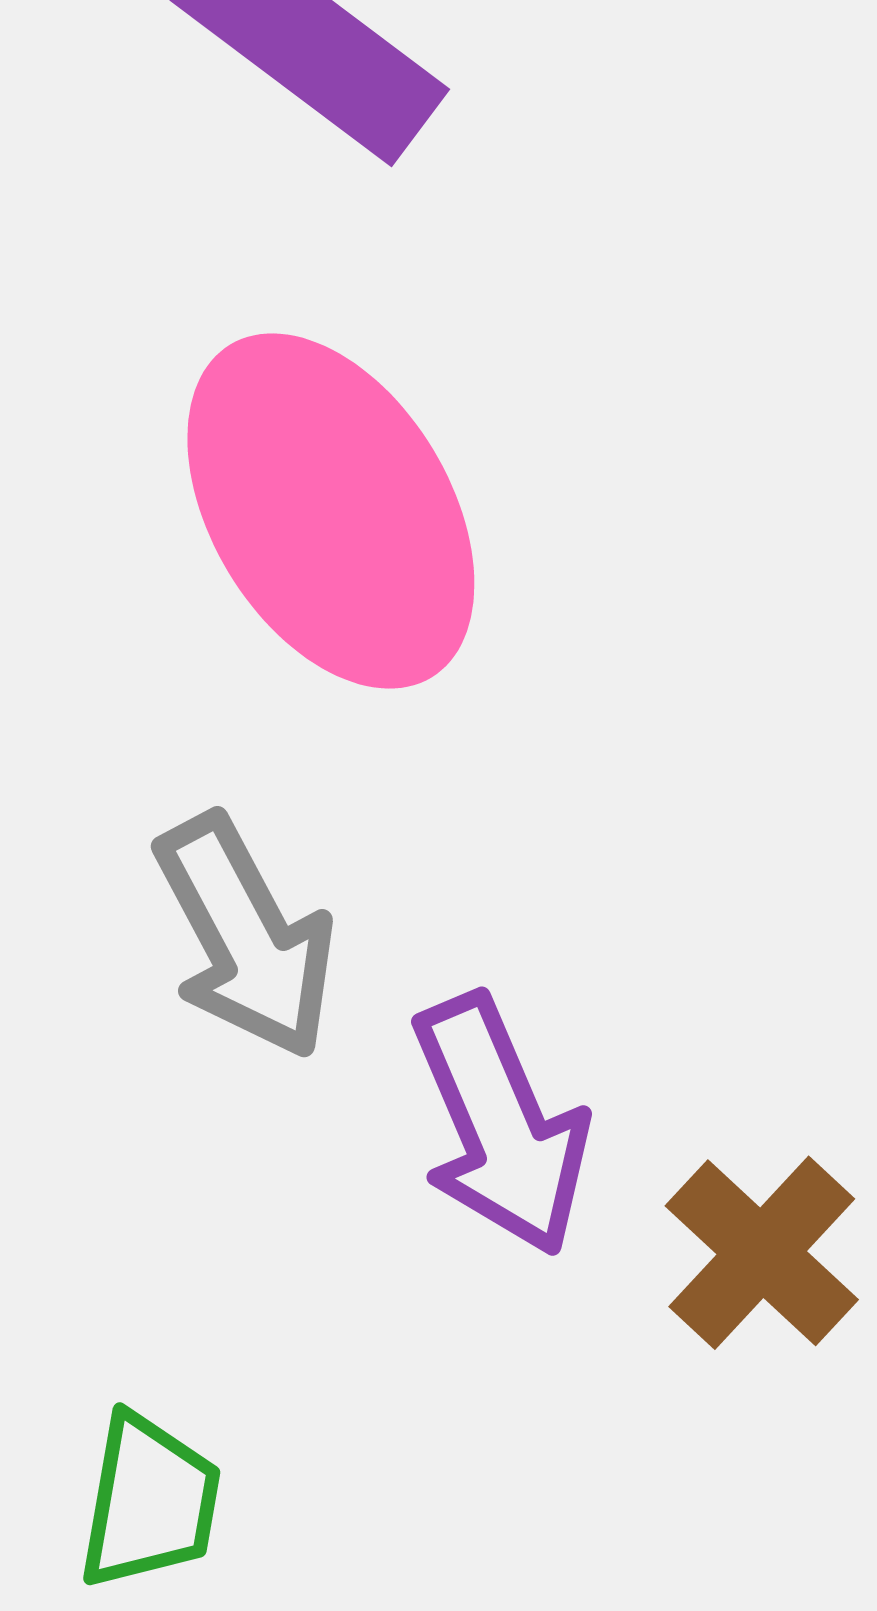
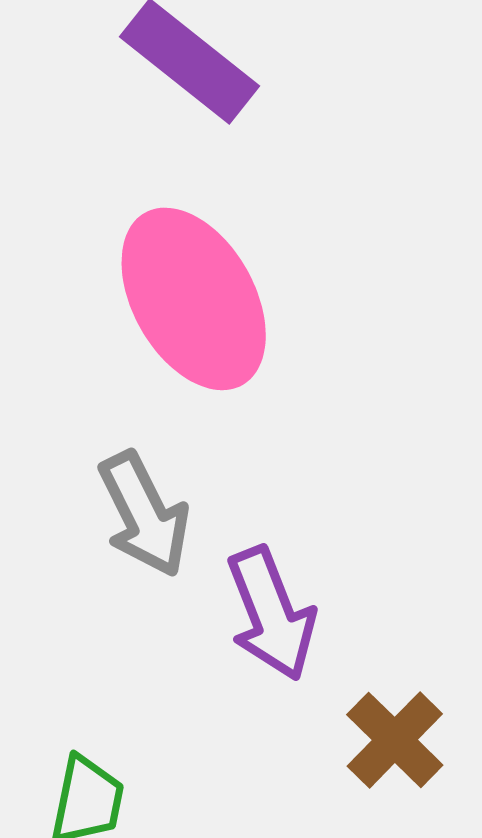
brown cross: (762, 1253) -> (395, 740), moved

